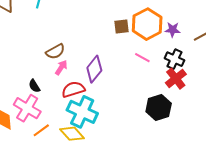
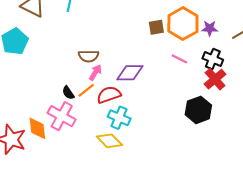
brown semicircle: (55, 52) -> (89, 56), turned 30
purple diamond: (94, 69) -> (130, 73), turned 52
cyan cross: (82, 112) -> (119, 118), size x0.7
orange line: (41, 130) -> (86, 90), moved

